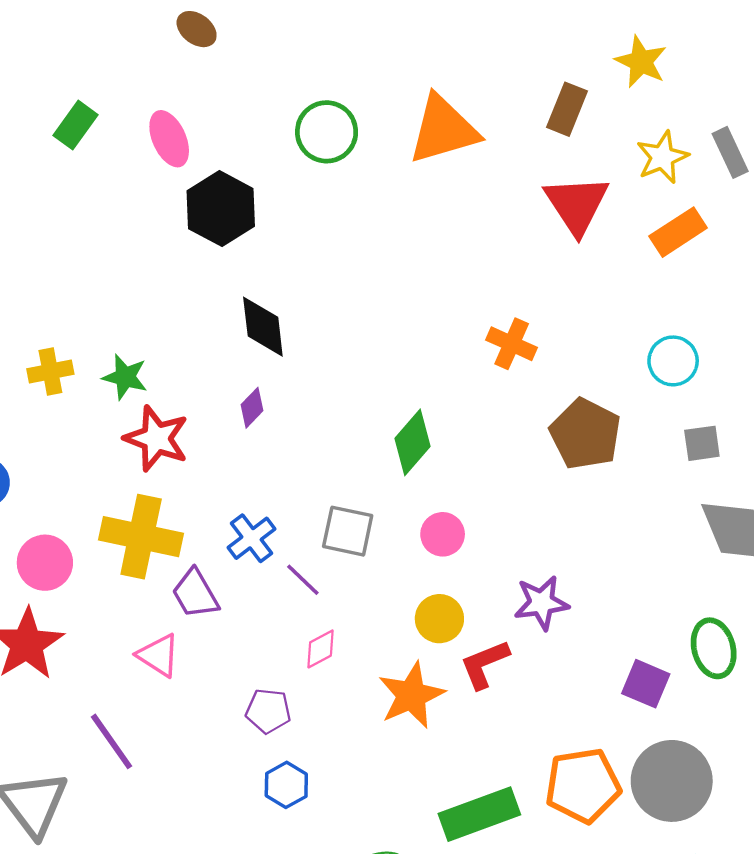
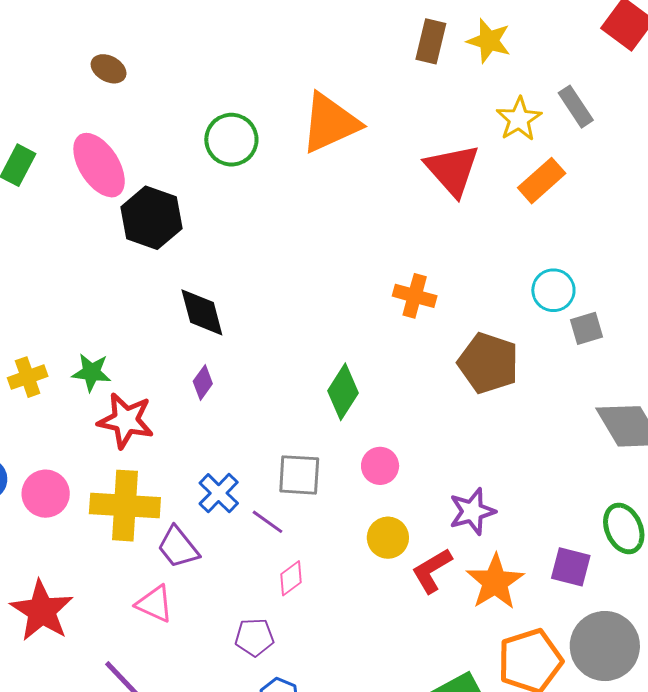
brown rectangle: (567, 109) -> (431, 41), moved
pink ellipse: (169, 139) -> (99, 165), size x1.4
gray square: (702, 443) -> (586, 328), moved
pink circle: (45, 563) -> (46, 494), moved
orange star: (411, 695) -> (495, 582), moved

